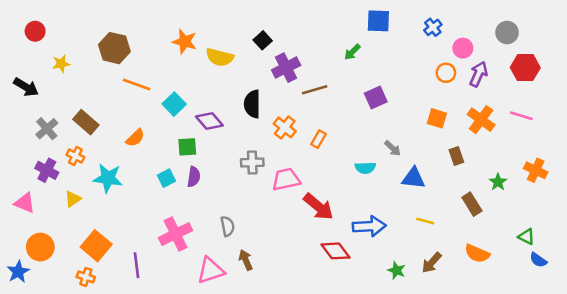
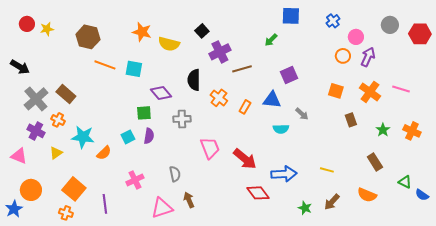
yellow star: (61, 64) -> (47, 29), moved
red hexagon: (525, 68) -> (420, 34), moved
cyan square: (174, 104) -> (134, 69), moved, turned -36
gray cross: (47, 129) -> (36, 99), size x1.4
orange semicircle: (135, 138) -> (104, 153), moved
gray cross: (252, 163) -> (182, 119), moved
blue triangle: (413, 178) -> (272, 100), moved
pink trapezoid: (286, 179) -> (210, 148), moved, turned 80
green star: (498, 182) -> (383, 130), moved
brown rectangle: (472, 204) -> (375, 162), moved
pink cross: (176, 234) -> (135, 180), size x0.7
blue semicircle: (538, 260) -> (422, 195), moved

